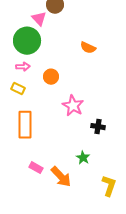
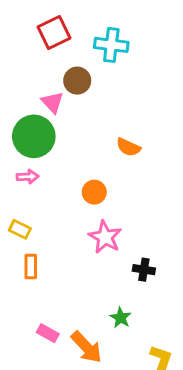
orange circle: (51, 77) -> (94, 192), moved
yellow rectangle: (18, 89) -> (20, 229), moved
orange rectangle: (25, 125) -> (31, 267), size x0.6

